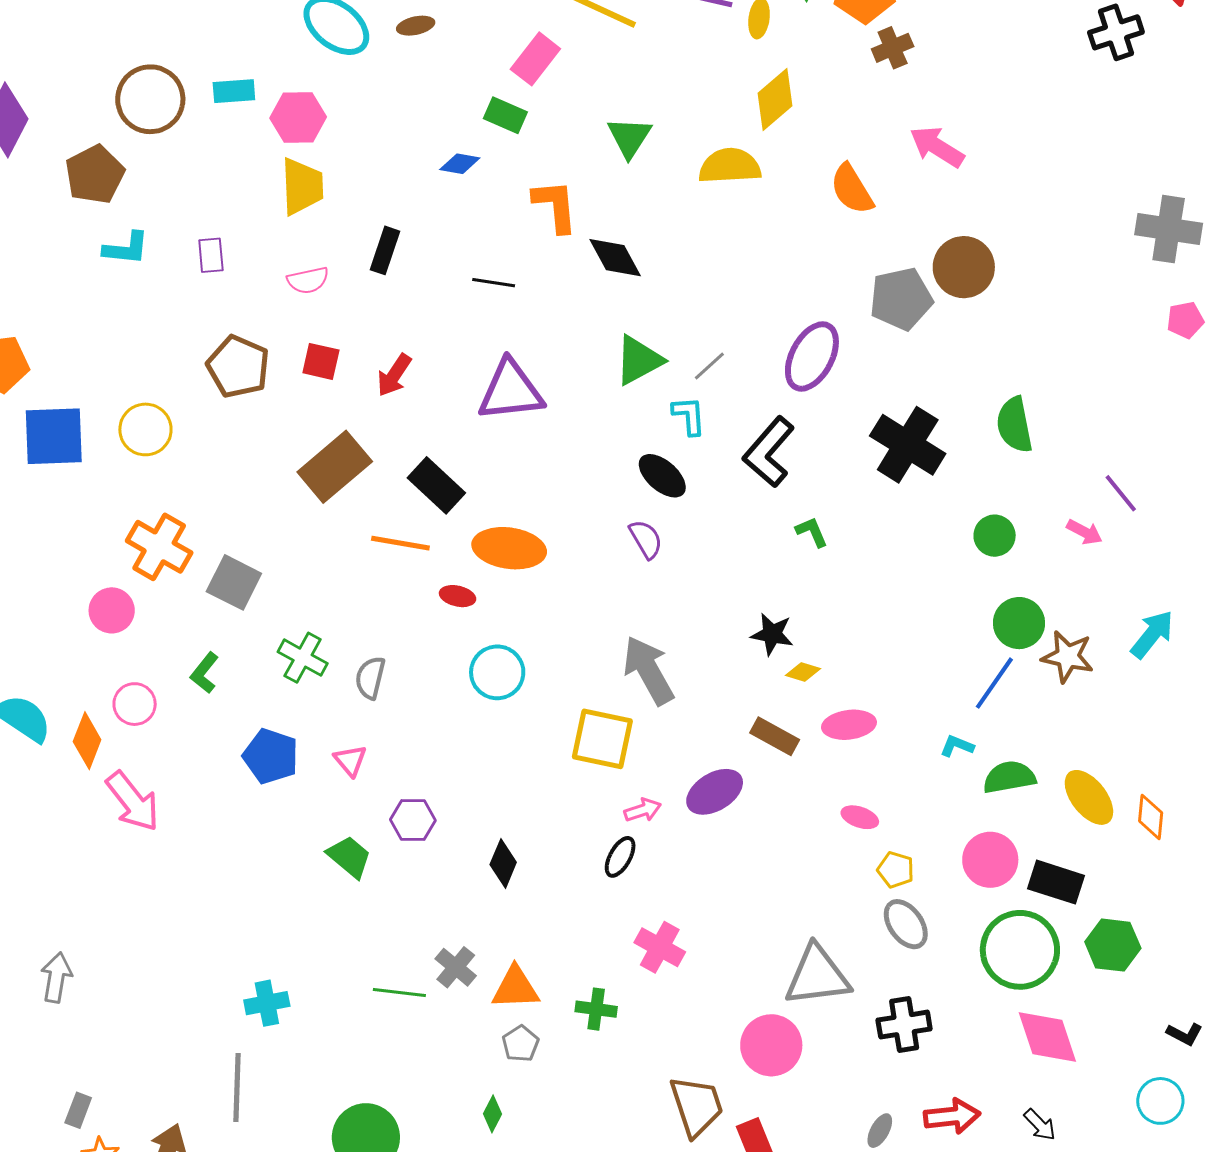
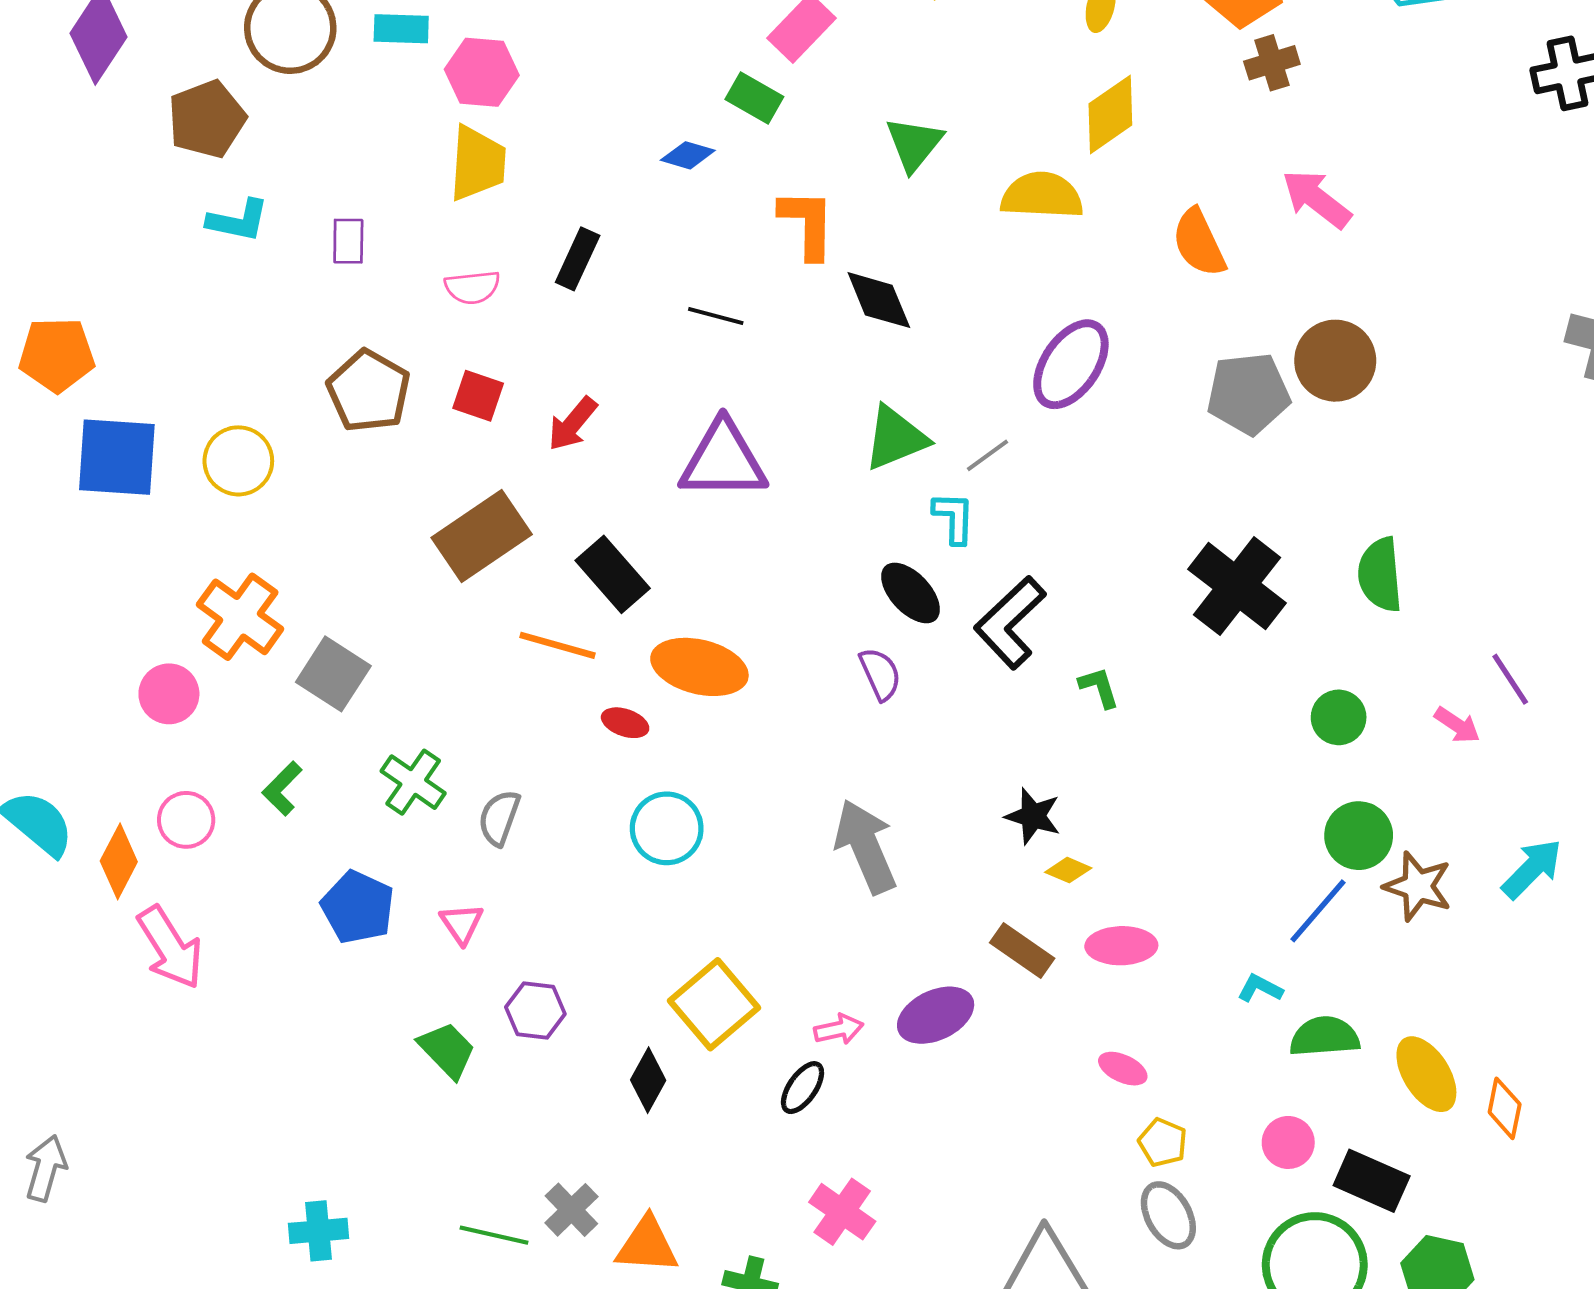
purple ellipse: (812, 356) -> (1071, 364), moved
black L-shape: (769, 452) -> (1010, 623), moved
yellow square: (602, 739) -> (714, 1004), moved, turned 32
pink circle: (990, 860) -> (1288, 1142), size x0.7

